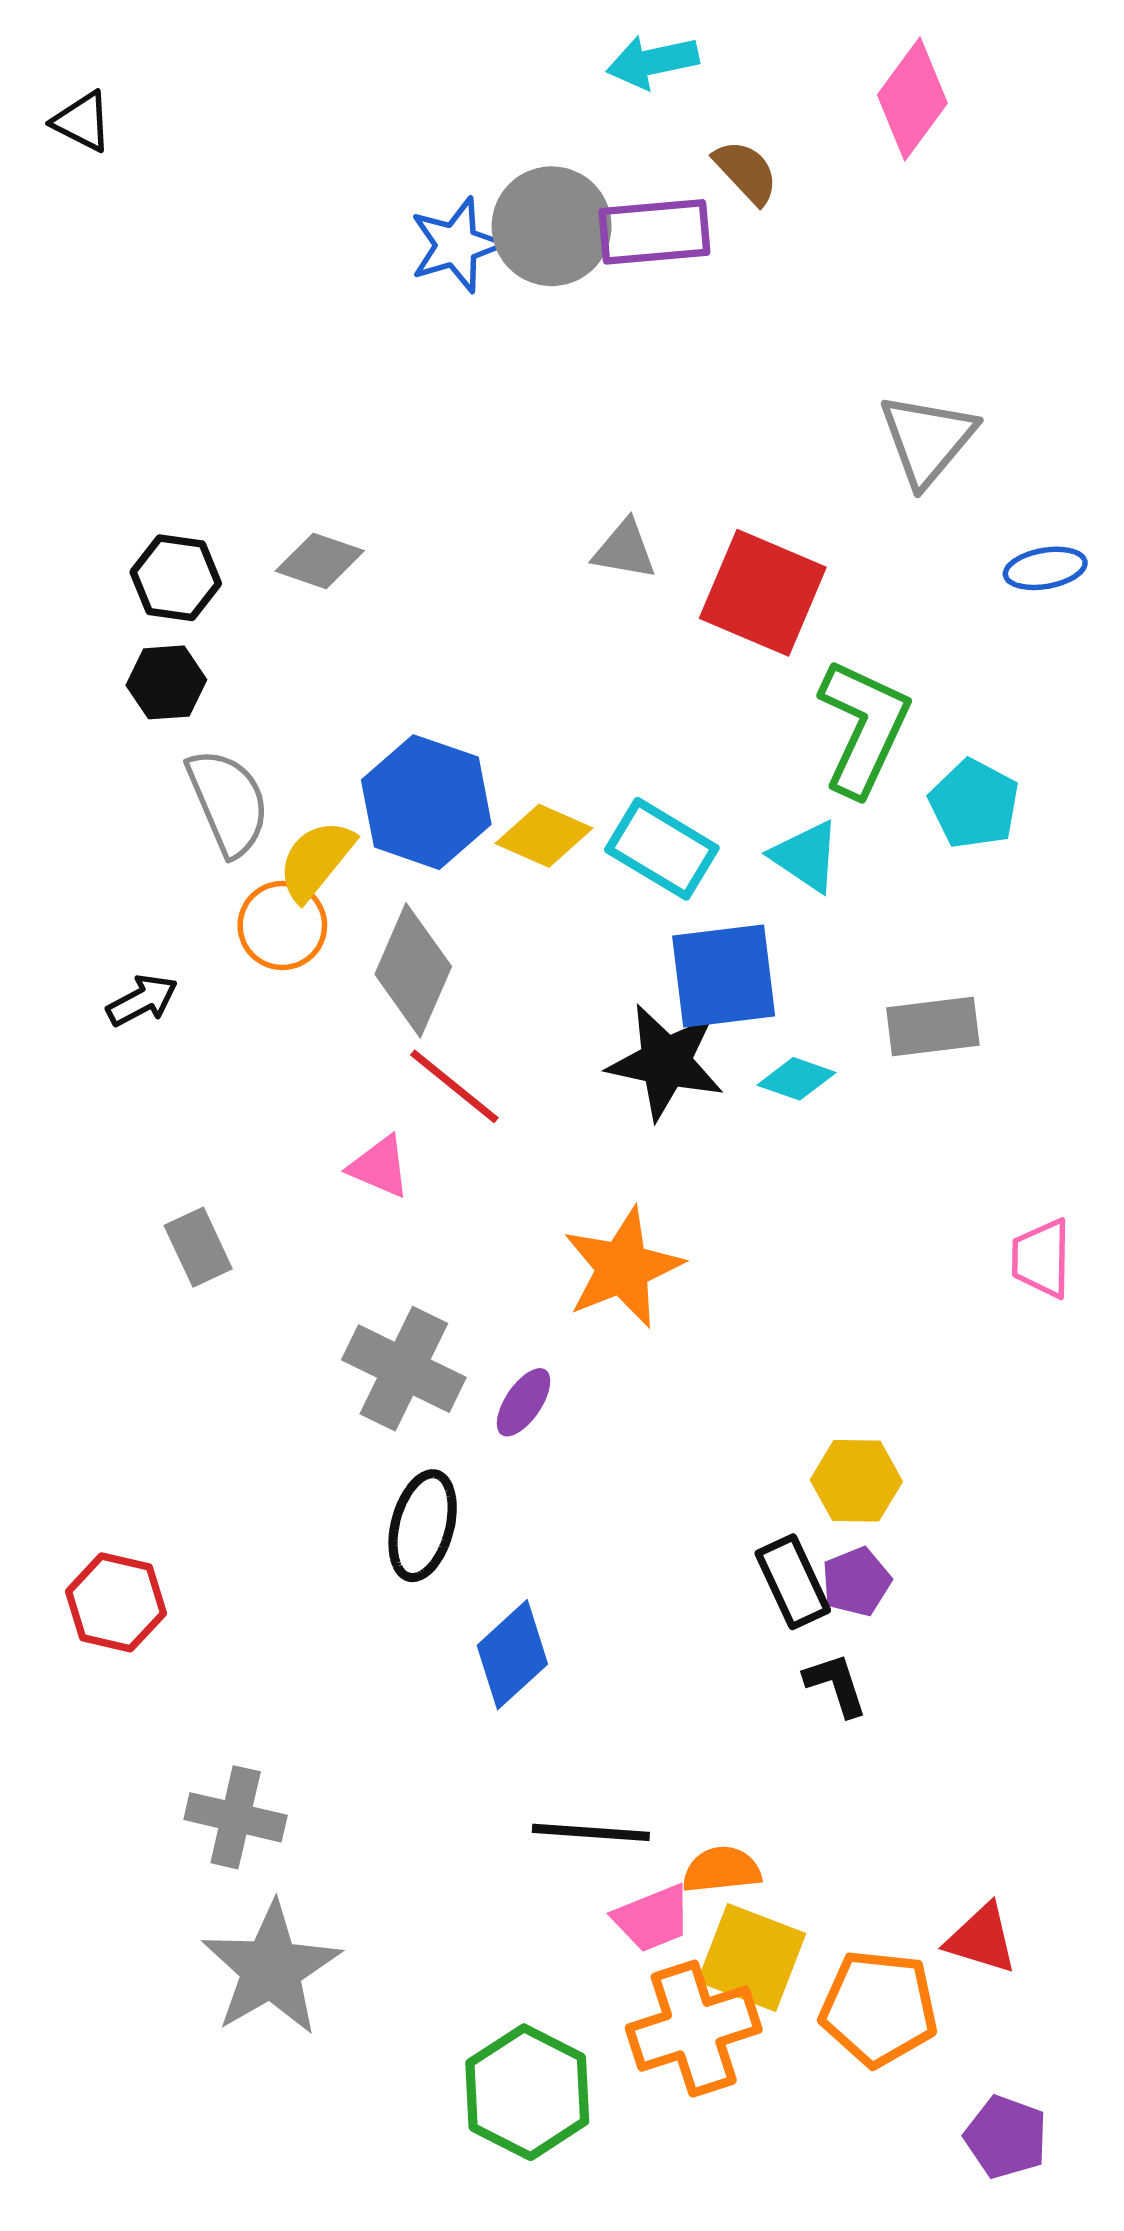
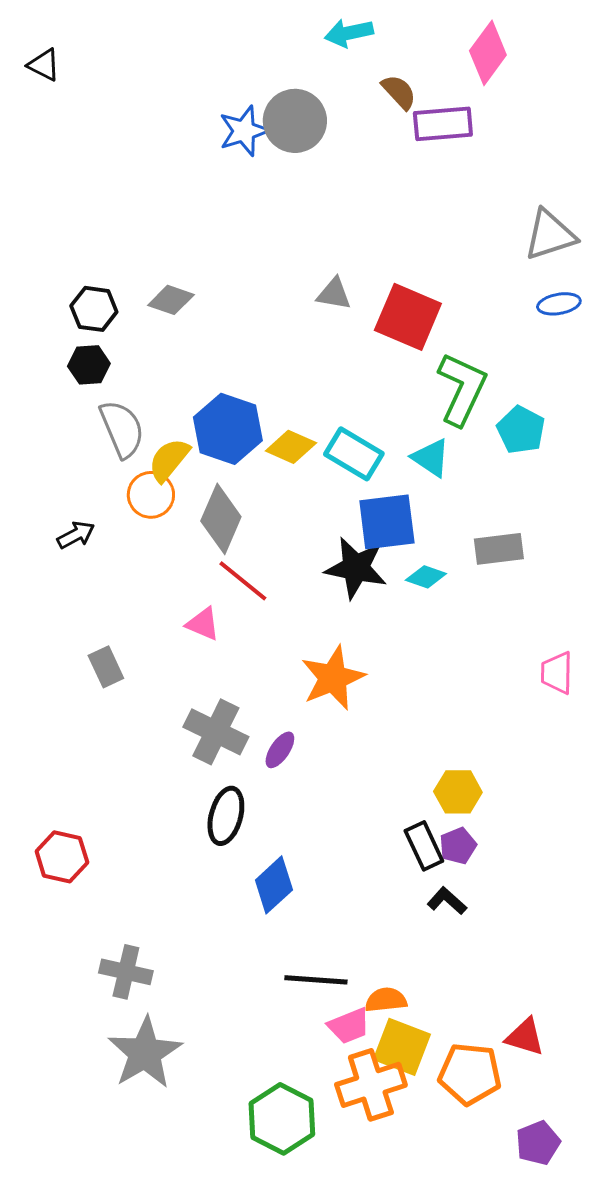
purple rectangle: (654, 232) -> (443, 124), moved
gray triangle: (927, 439) -> (550, 235), moved, turned 32
black L-shape: (836, 1685) -> (447, 901), turned -30
purple pentagon: (1006, 2137) -> (538, 1143), turned 30

